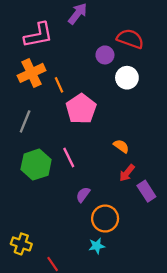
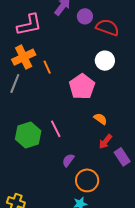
purple circle: (105, 55) -> (85, 16), moved
pink pentagon: (81, 109) -> (82, 87), moved
gray line: (25, 121) -> (15, 84), moved

